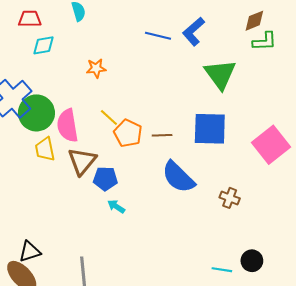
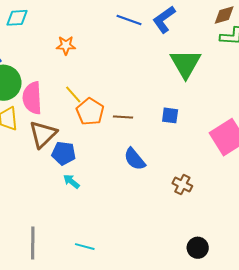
blue square: (210, 129) -> (170, 115), size x0.5
blue semicircle: (178, 177) -> (135, 159), size x0.7
cyan line: (222, 270) -> (85, 247), moved

